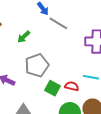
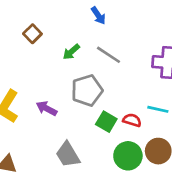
gray line: (58, 23) -> (108, 55), moved

